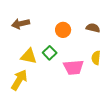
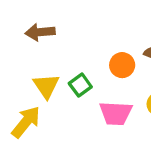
orange circle: (63, 30) -> (122, 65), moved
yellow triangle: (29, 56) -> (46, 86), turned 36

